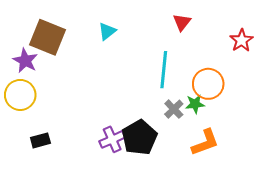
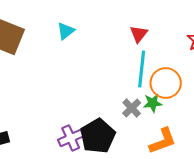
red triangle: (182, 22) -> (139, 34), moved
cyan line: (164, 70) -> (142, 69), moved

